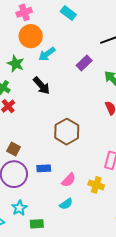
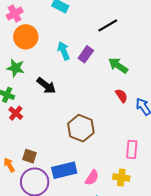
cyan arrow: (47, 54) -> (64, 51), moved, turned 114
blue rectangle: (44, 168) -> (64, 170), size x1.6

